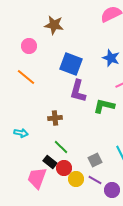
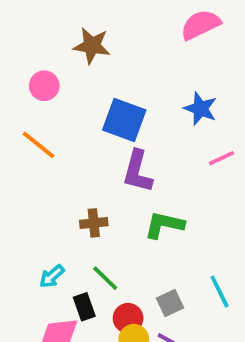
green L-shape: (104, 106) -> (164, 225), moved
cyan arrow: (21, 133) -> (52, 276), moved, turned 128
black rectangle: (50, 162) -> (84, 307), turned 32
red circle: (64, 168) -> (128, 318), moved

